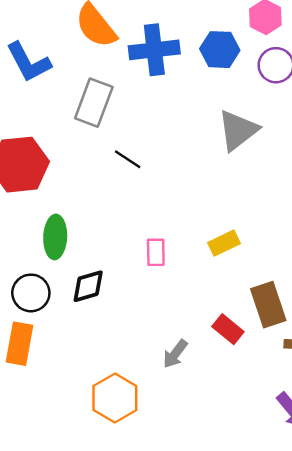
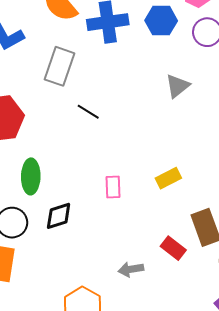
gray triangle: (238, 130) -> (177, 86), size x0.7
gray arrow: (175, 354) -> (131, 269), turned 45

